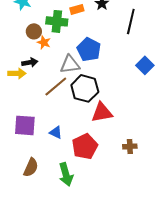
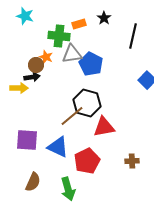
brown circle: (34, 31) -> (36, 65), moved
gray triangle: (70, 64) -> (72, 54), moved
brown line: (56, 86) -> (72, 116), moved
blue triangle: (56, 132) -> (58, 147), size x1.6

